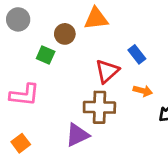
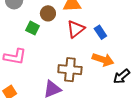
red triangle: (107, 71) -> (76, 29), moved
orange arrow: (143, 91) -> (103, 60), size x1.5

